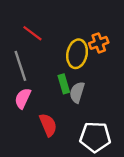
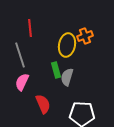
red line: (32, 33) -> (30, 28), turned 48

